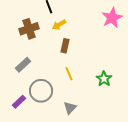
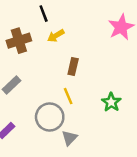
brown rectangle: (65, 46) -> (73, 67), moved
gray circle: (41, 91) -> (50, 117), moved

